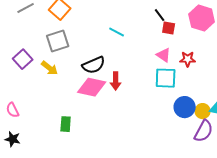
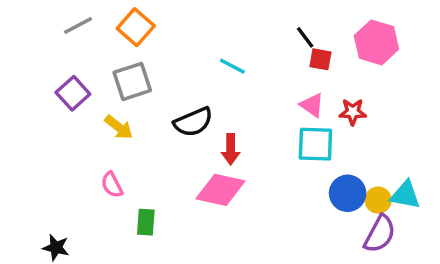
purple square: (23, 59) -> (73, 93), moved
pink diamond: (92, 87) -> (220, 190), moved
pink semicircle: (13, 110) -> (112, 185), moved

